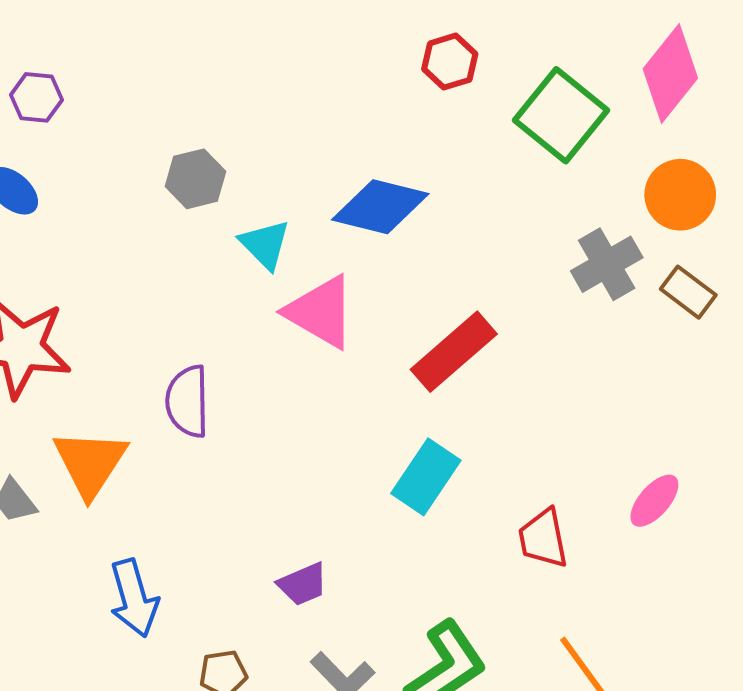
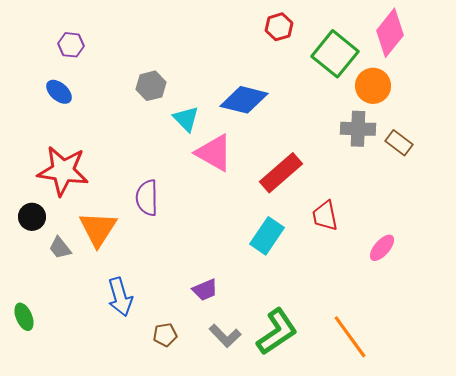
orange circle: (680, 195) -> (373, 86), moved
gray cross: (607, 264) -> (358, 129), turned 32
red trapezoid: (543, 538) -> (325, 216), moved

